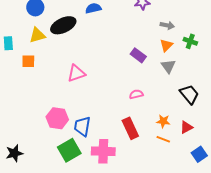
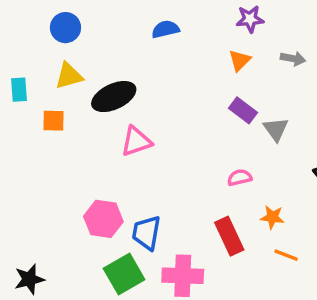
black ellipse: (63, 25) -> (114, 97), moved
orange triangle: (166, 45) -> (240, 60), moved
gray triangle: (168, 66) -> (276, 129), moved
orange star: (163, 121) -> (272, 217), moved

